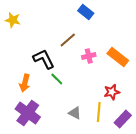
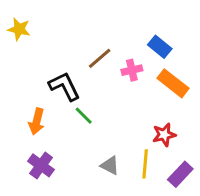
blue rectangle: (86, 12) -> (160, 47), moved
pink cross: (89, 56) -> (132, 70), moved
purple cross: (28, 113) -> (41, 165), size x0.7

